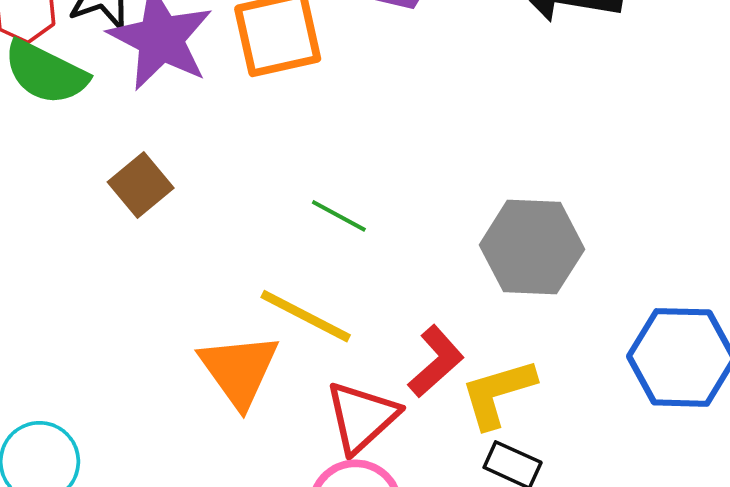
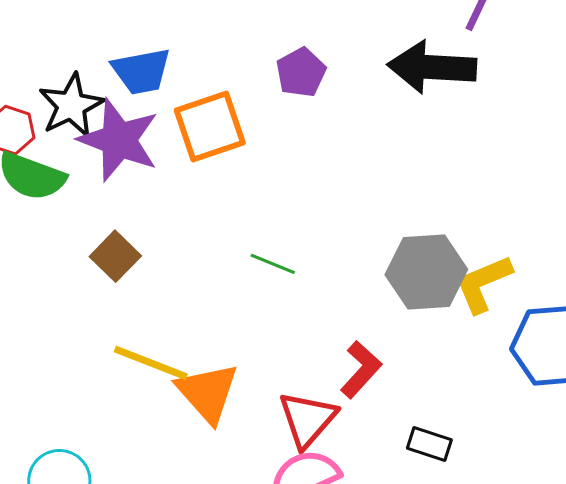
yellow line: (306, 316) -> (151, 363), moved
yellow L-shape: (498, 393) -> (483, 284), moved

